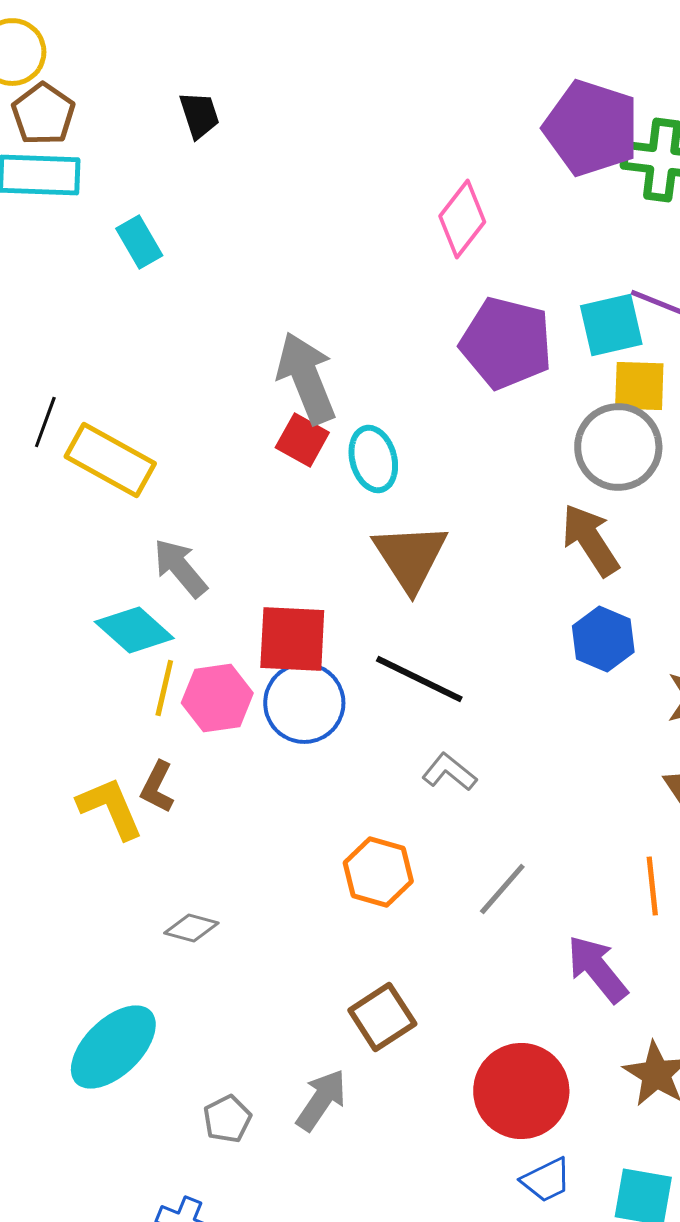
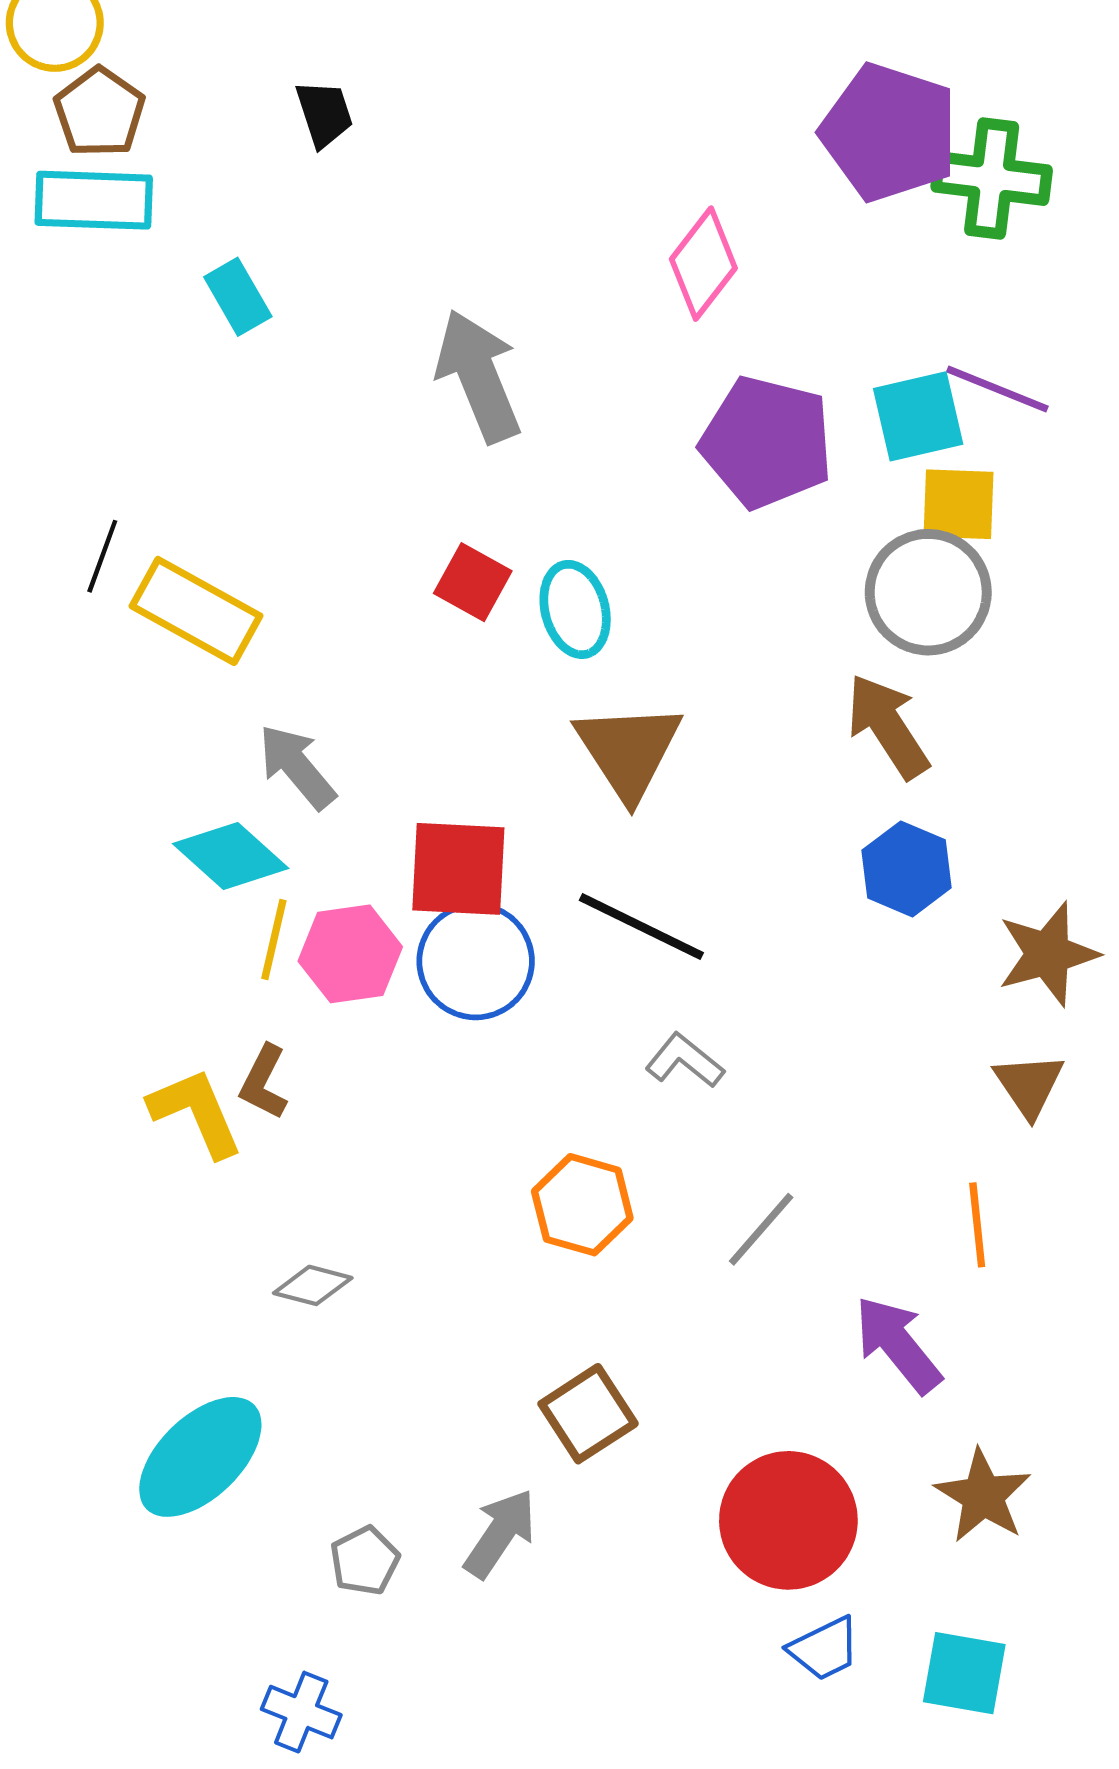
gray arrow: (306, 378) -> (479, 376), moved

